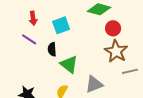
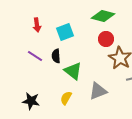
red circle: (113, 28) -> (106, 39), moved
purple line: (29, 39) -> (35, 56), moved

